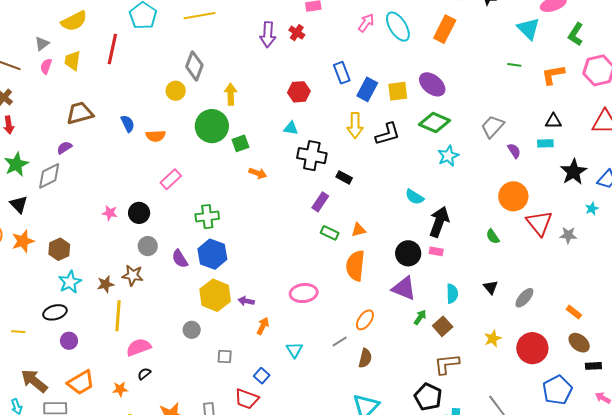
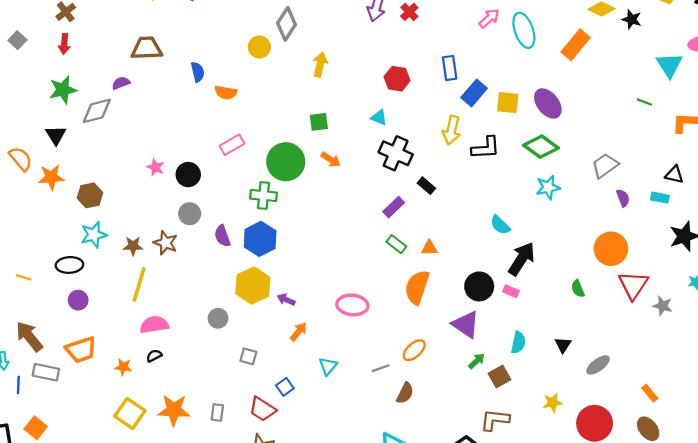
green circle: (212, 126) -> (286, 162), moved

